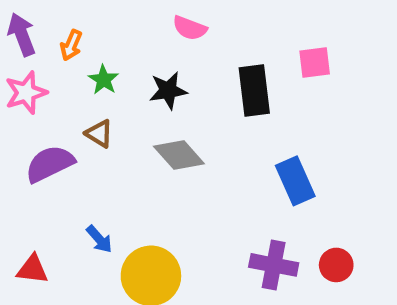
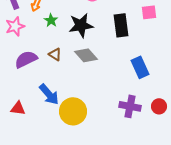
black star: (168, 90) -> (81, 25), size x1.4
brown triangle: (99, 134) -> (55, 54), moved
blue arrow: (99, 239) -> (49, 94), size x1.6

